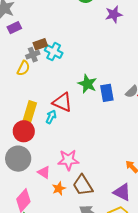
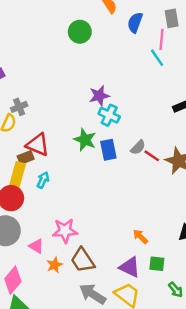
purple star: (114, 14) -> (99, 96), moved
brown rectangle: (40, 44) -> (26, 158), moved
cyan cross: (54, 52) -> (109, 115), moved
red triangle: (62, 102) -> (38, 145), moved

